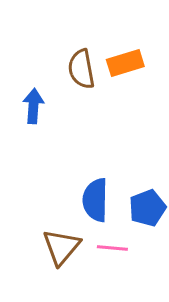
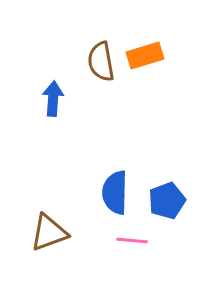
brown triangle: (61, 247) -> (49, 233), moved, turned 30

